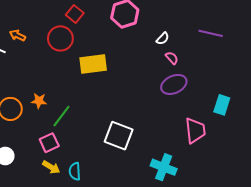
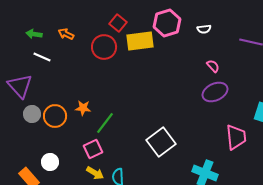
orange arrow: (18, 35) -> (66, 34), moved
white semicircle: (163, 38) -> (204, 29), moved, turned 40
yellow rectangle: (93, 64) -> (140, 41), moved
white square: (119, 136) -> (161, 142), turned 32

